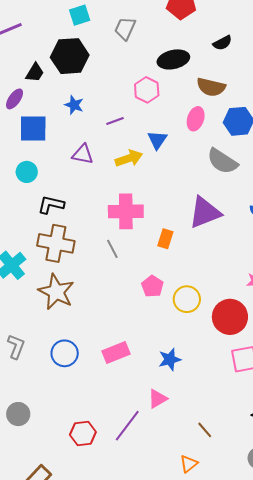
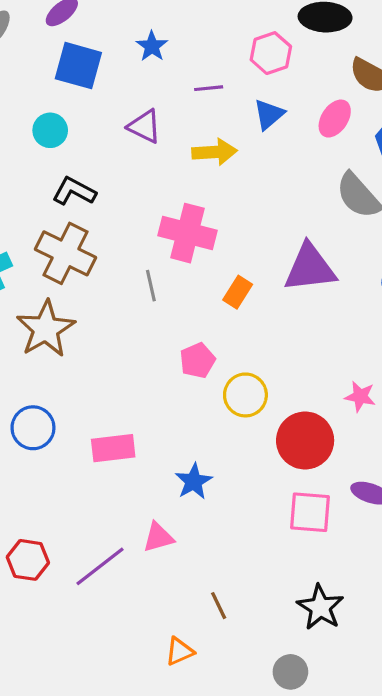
blue triangle: (157, 140) -> (269, 114), moved
blue star: (170, 359) -> (194, 481), turned -30

